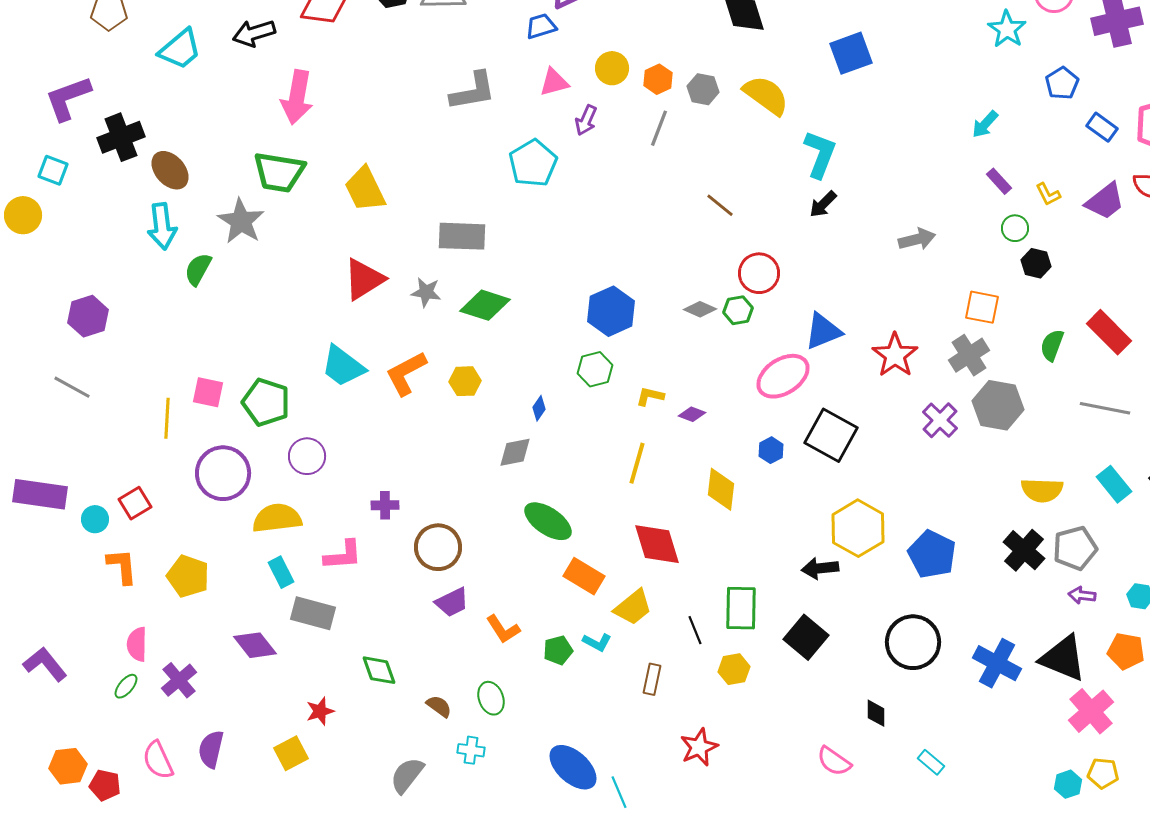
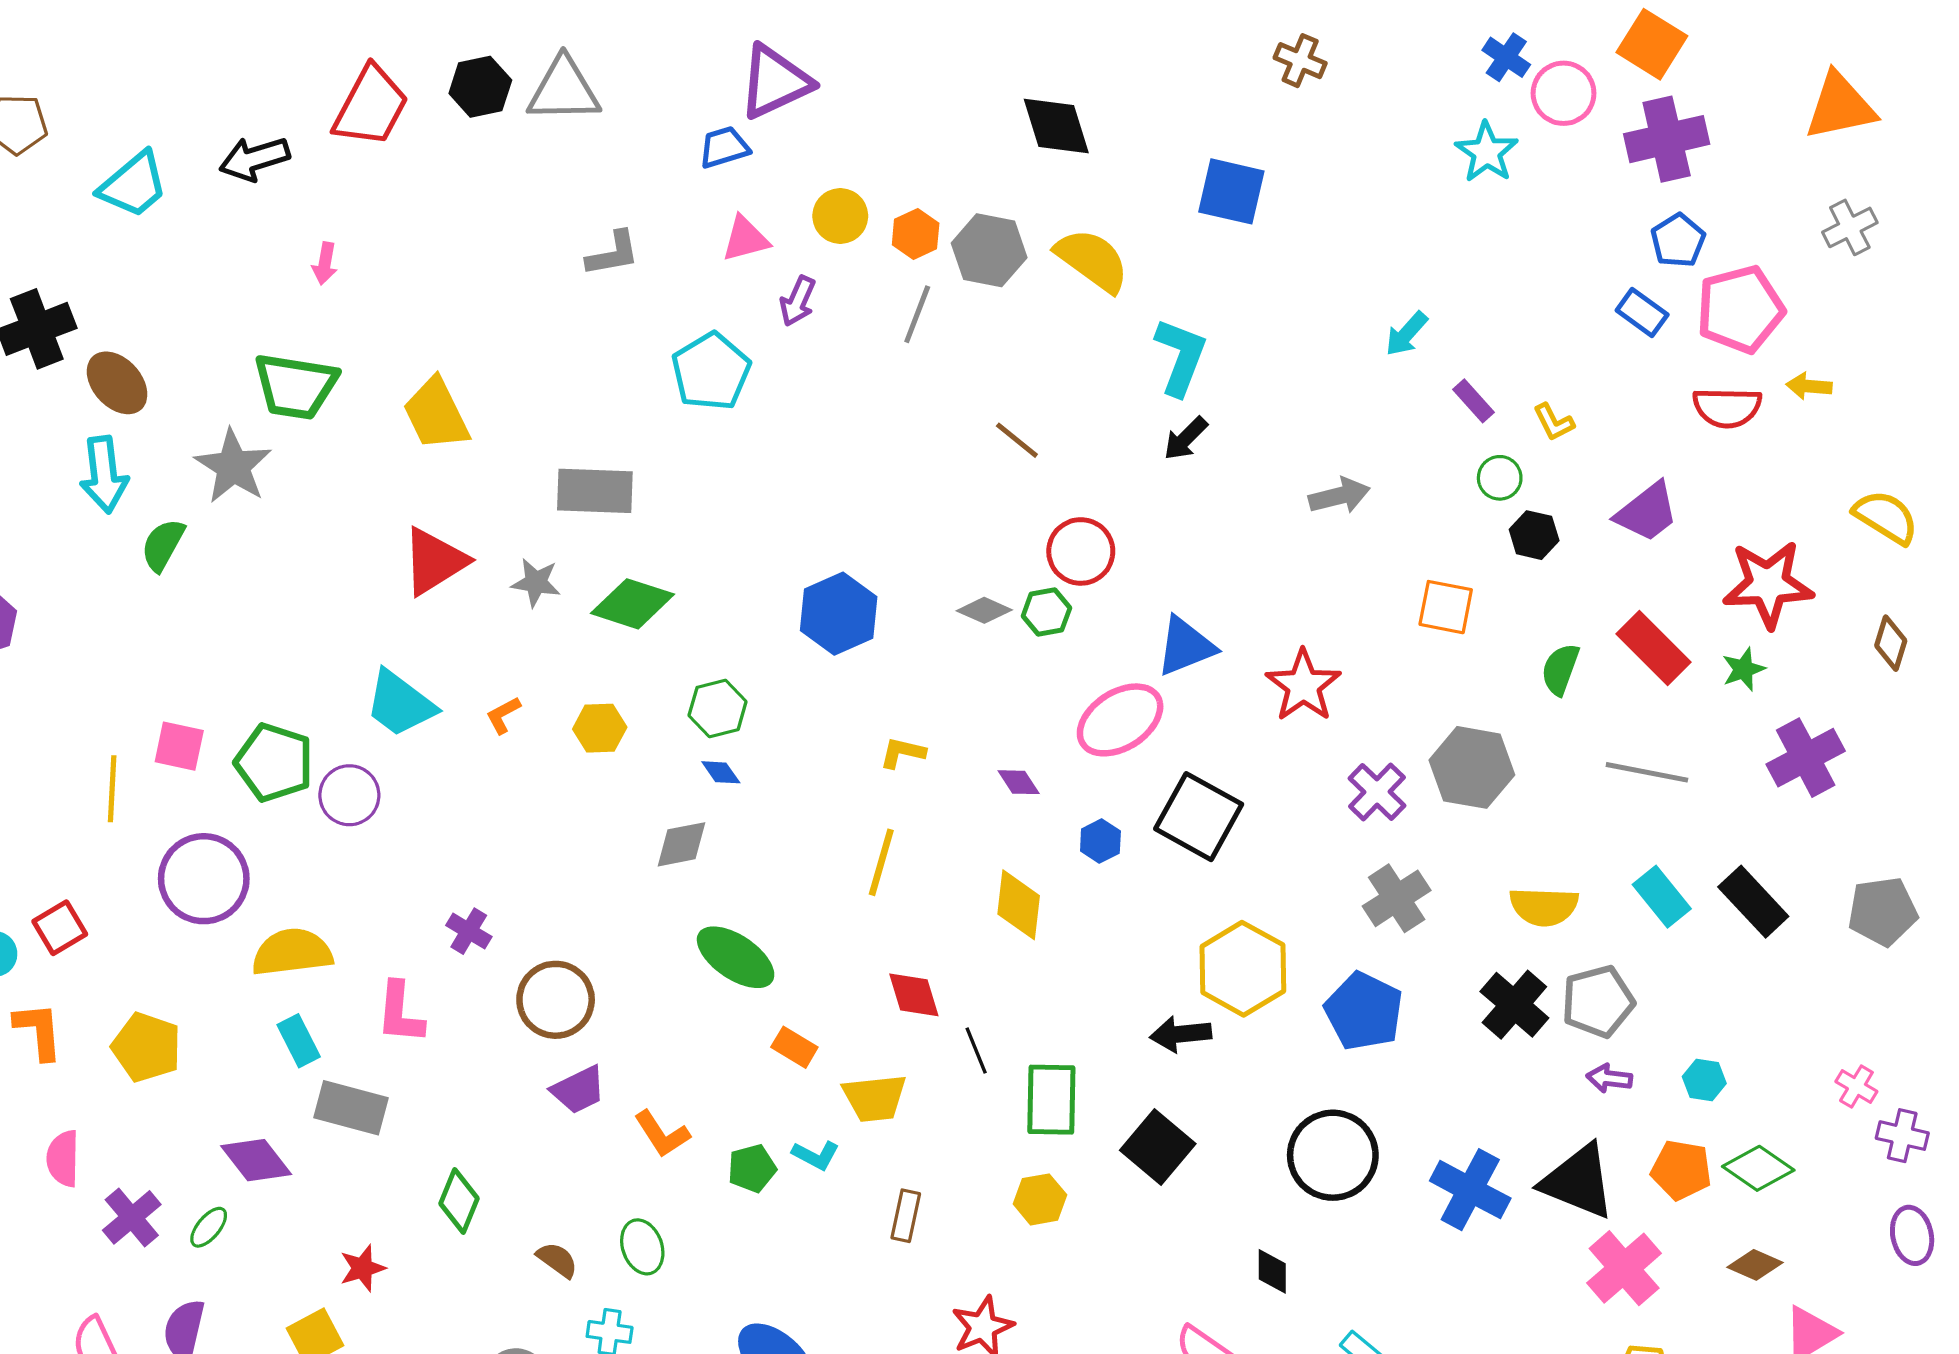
blue square: (851, 53) -> (1231, 191), turned 33
blue pentagon: (1062, 83) -> (1678, 241), moved
gray hexagon: (703, 89) -> (989, 250), size x1.4
gray L-shape: (473, 91) -> (613, 254), size x0.7
pink arrow: (297, 97) -> (325, 263), size x0.5
cyan arrow: (985, 124) -> (1406, 334), moved
purple trapezoid: (1105, 201) -> (1647, 512), moved
gray cross: (969, 355) -> (1397, 898), moved
green hexagon: (595, 369) -> (718, 709), moved
orange L-shape: (406, 373) -> (503, 715), size x0.5
blue diamond: (539, 408) -> (721, 772), turned -70
purple diamond: (692, 414) -> (1019, 782), moved, turned 36
purple circle: (307, 456) -> (349, 795), moved
purple cross: (385, 505) -> (469, 931), turned 32
red diamond: (657, 544) -> (914, 995), size x0.7
pink L-shape: (343, 555) -> (400, 1013), turned 99
orange rectangle: (584, 576) -> (794, 1047), size x0.7
yellow trapezoid: (633, 607) -> (875, 1098), turned 33
black line: (695, 630) -> (976, 1051), moved
green diamond: (379, 670) -> (459, 1201), turned 42
green ellipse: (126, 686) -> (209, 1227), moved

